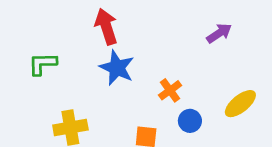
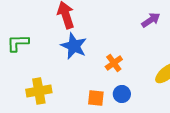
blue circle: (190, 121) -> (122, 94), moved

